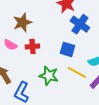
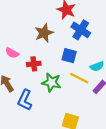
brown star: (22, 22) -> (44, 33), moved
red cross: (32, 46) -> (34, 64), moved

